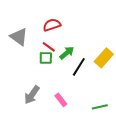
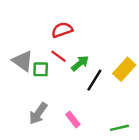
gray triangle: (19, 37) -> (23, 61), moved
green square: (46, 58) -> (41, 69), moved

